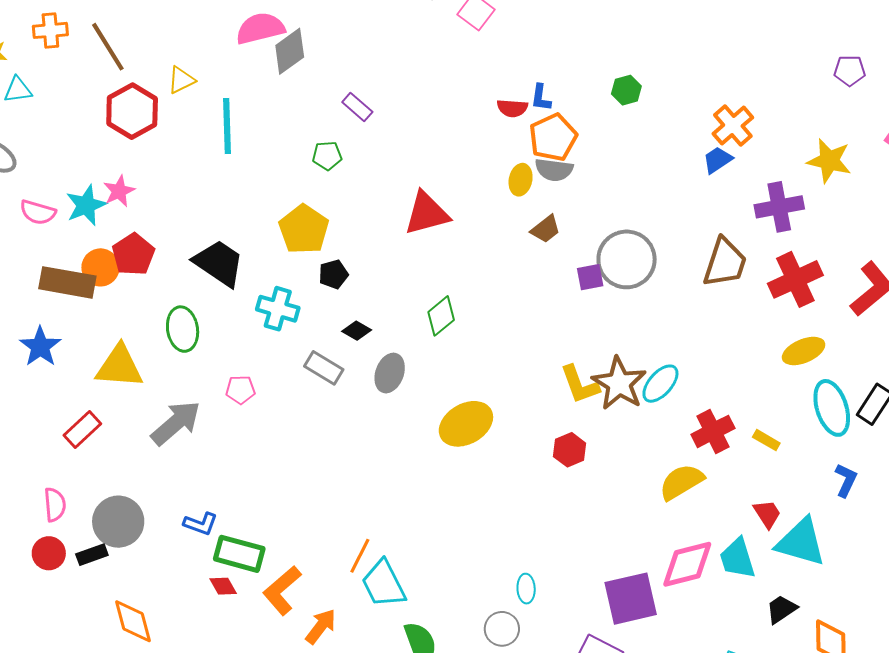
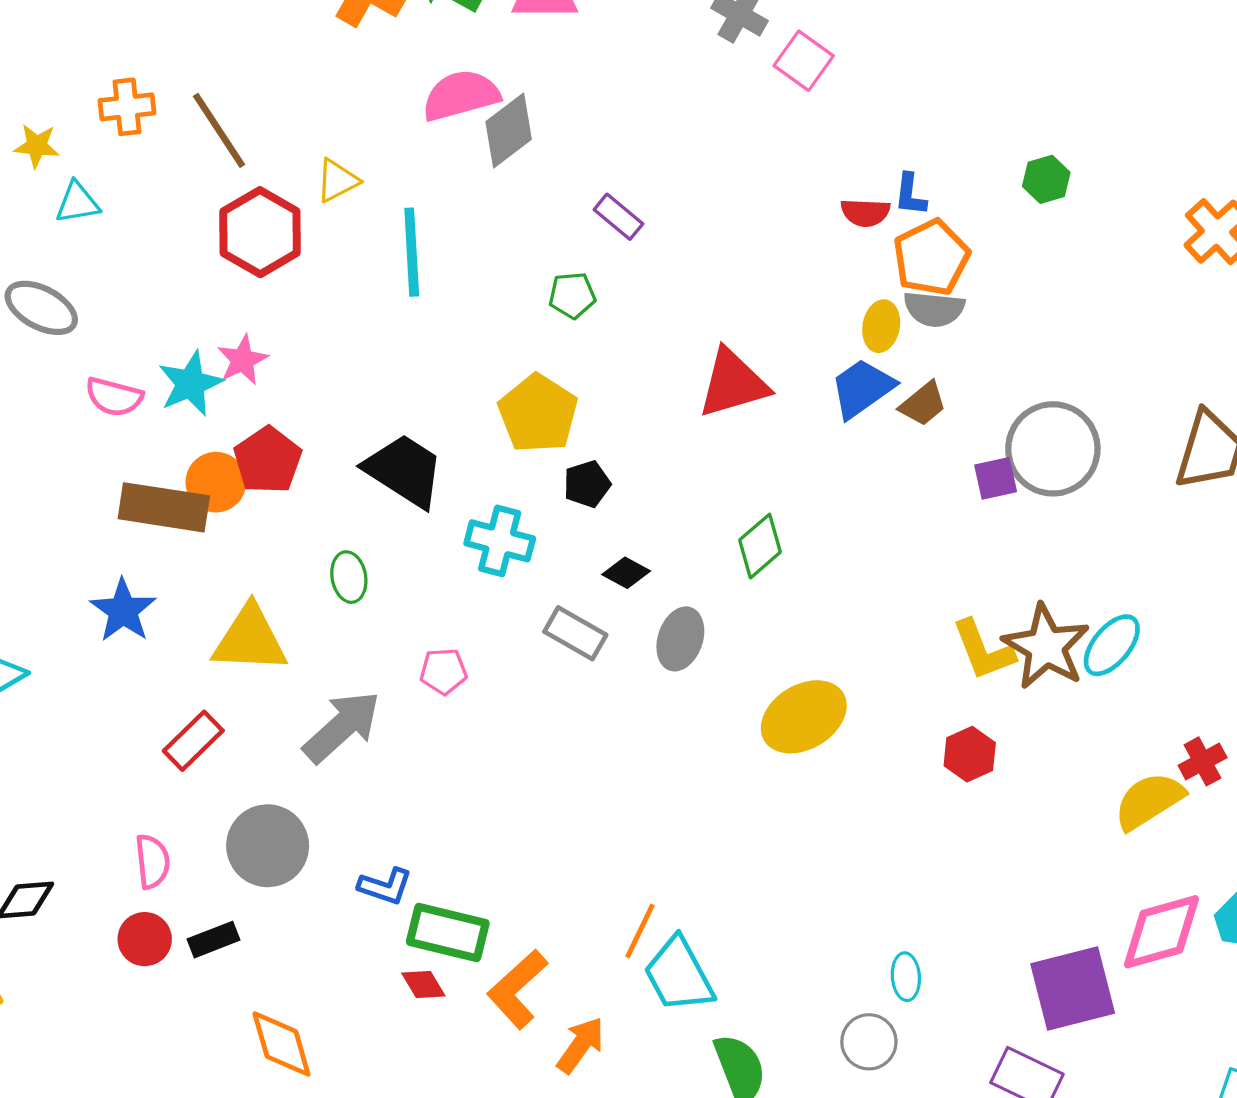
blue trapezoid: (718, 160) -> (862, 388), moved, size x1.4
green ellipse: (183, 329) -> (349, 577), size x0.7
red cross: (713, 431) -> (1203, 761), moved, size x0.7
gray circle: (118, 522) -> (268, 846), moved

